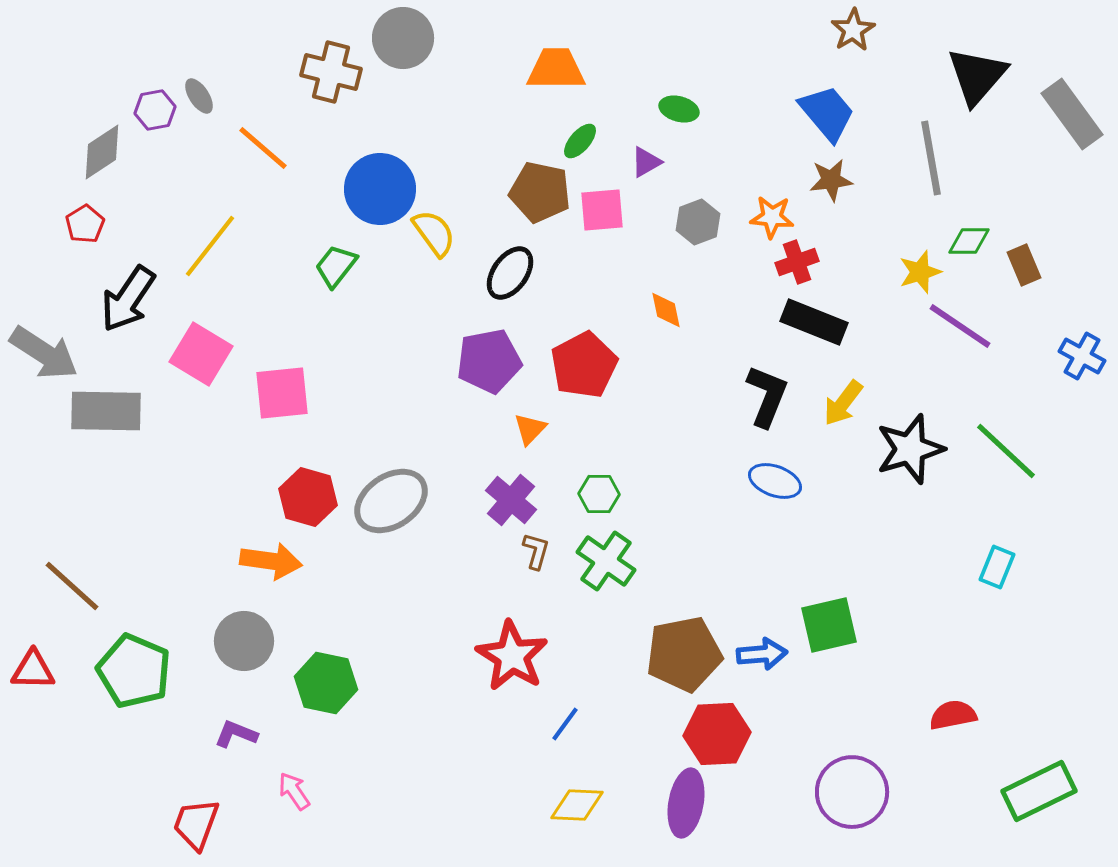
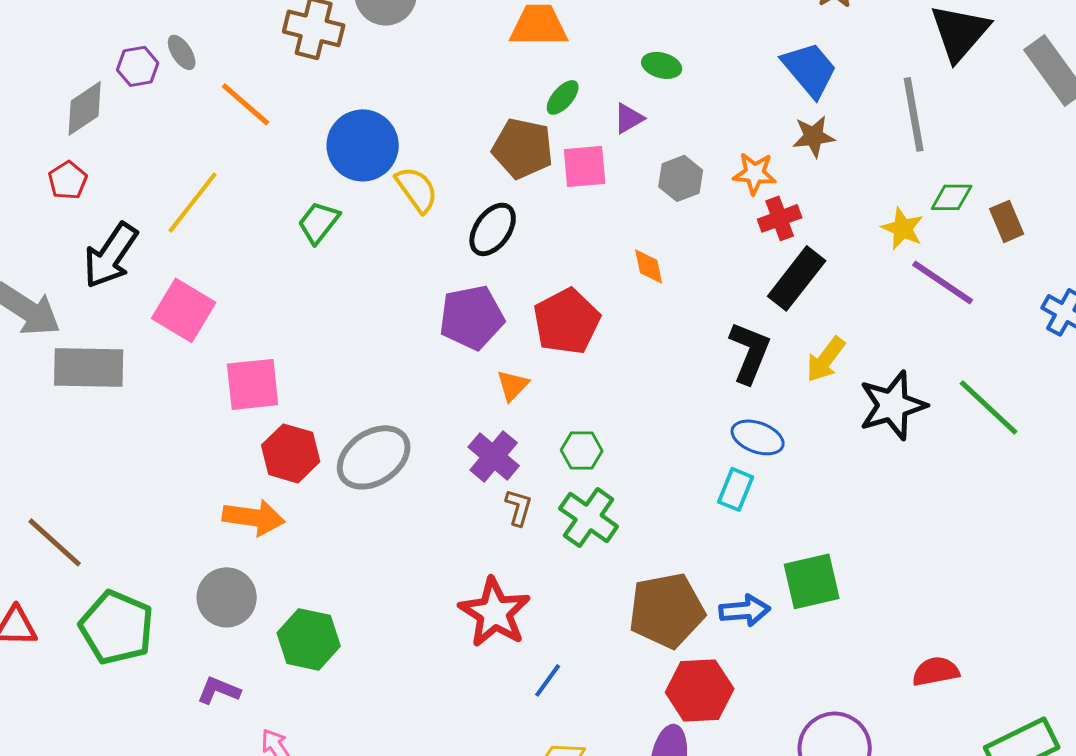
yellow star: (920, 272) -> (903, 228), turned -30
black rectangle: (814, 322) -> (797, 278), turned -74
pink square: (282, 393) -> (253, 384), moved
cyan rectangle: (997, 567) -> (736, 489), moved

